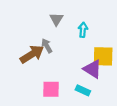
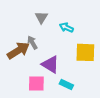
cyan arrow: (83, 30) -> (66, 27), turned -72
purple triangle: (93, 69) -> (50, 64), moved

